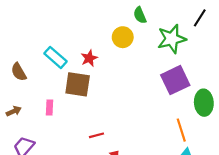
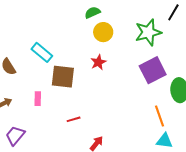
green semicircle: (140, 15) -> (92, 12), moved, turned 91
red star: (89, 58) -> (98, 62), moved
red line: (97, 135) -> (74, 119), moved

